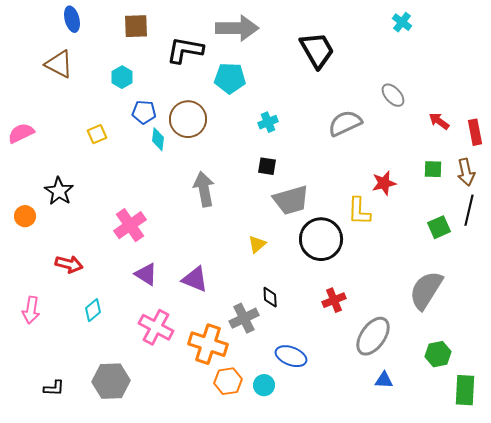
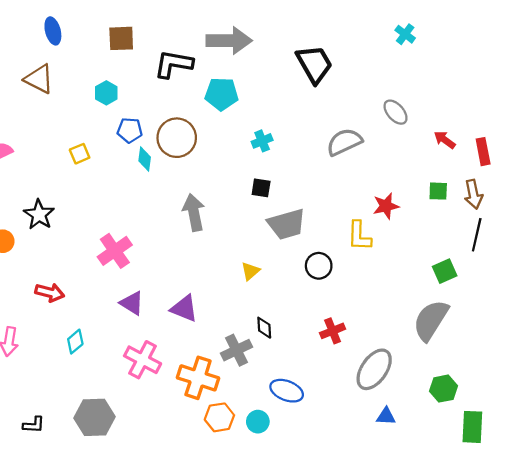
green square: (439, 227) -> (445, 271), moved
black circle: (321, 239) -> (319, 266), size x0.6

